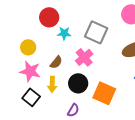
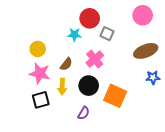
red circle: (49, 17) -> (90, 18), moved
gray square: (96, 32) -> (107, 34), size x0.6
black square: (31, 97) -> (41, 100), turned 36

